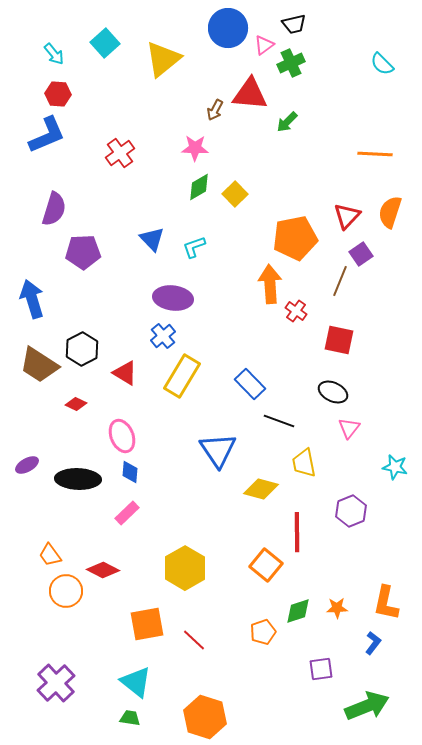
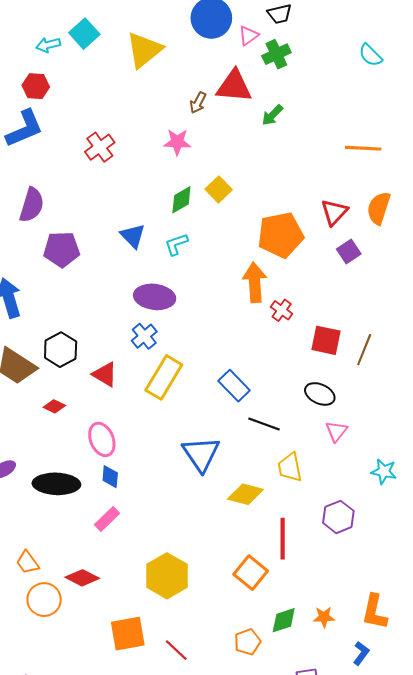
cyan arrow: (54, 54) -> (48, 45), moved, turned 115
green diamond: (199, 187) -> (181, 200), moved
brown line: (340, 281) -> (364, 350), moved

